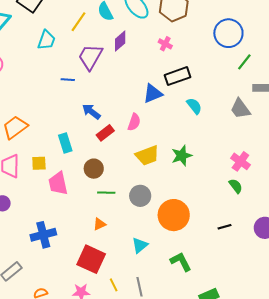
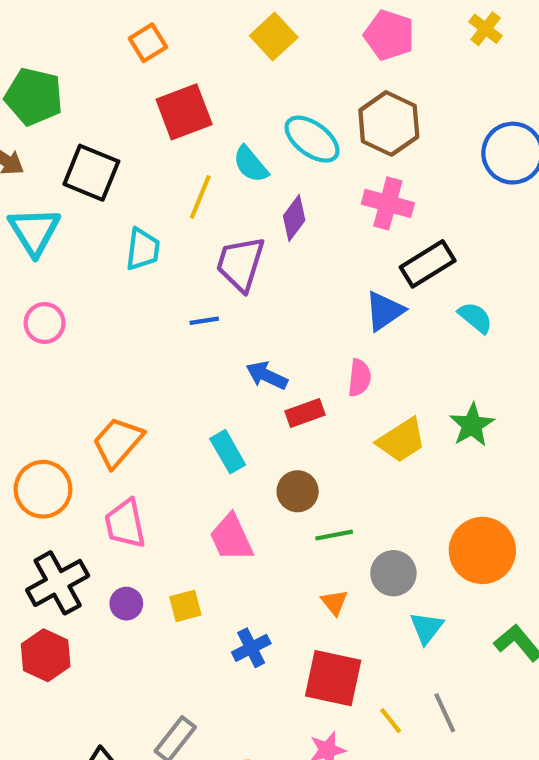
pink cross: (165, 44) -> (388, 203), size x1.6
red rectangle: (105, 133) -> (305, 413), turned 30
yellow square: (39, 163) -> (185, 606), moved
gray circle: (140, 196) -> (393, 573), moved
orange triangle: (99, 224) -> (334, 602), turned -32
blue cross: (43, 235) -> (251, 648), moved, size x0.7

